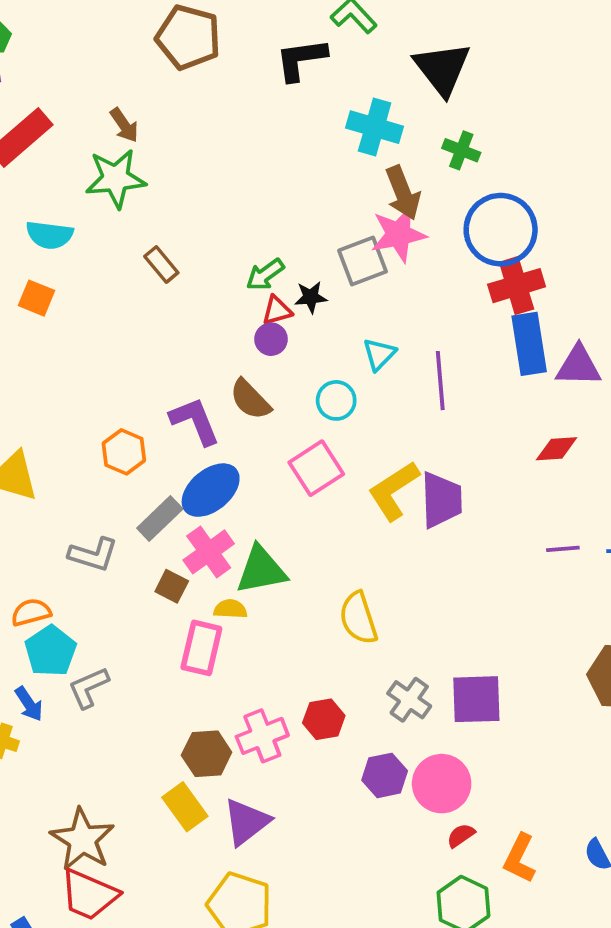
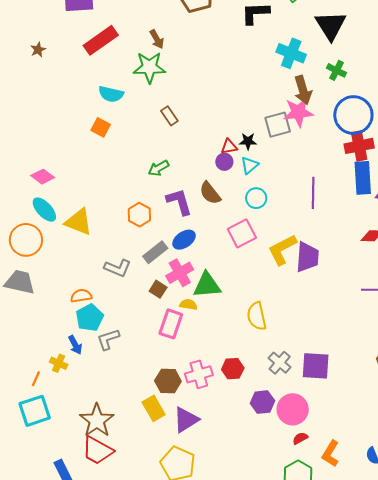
green arrow: (265, 275) -> (159, 168), moved
cyan triangle: (379, 354) -> (249, 165), moved
blue ellipse: (211, 490) -> (184, 240), size x0.7

